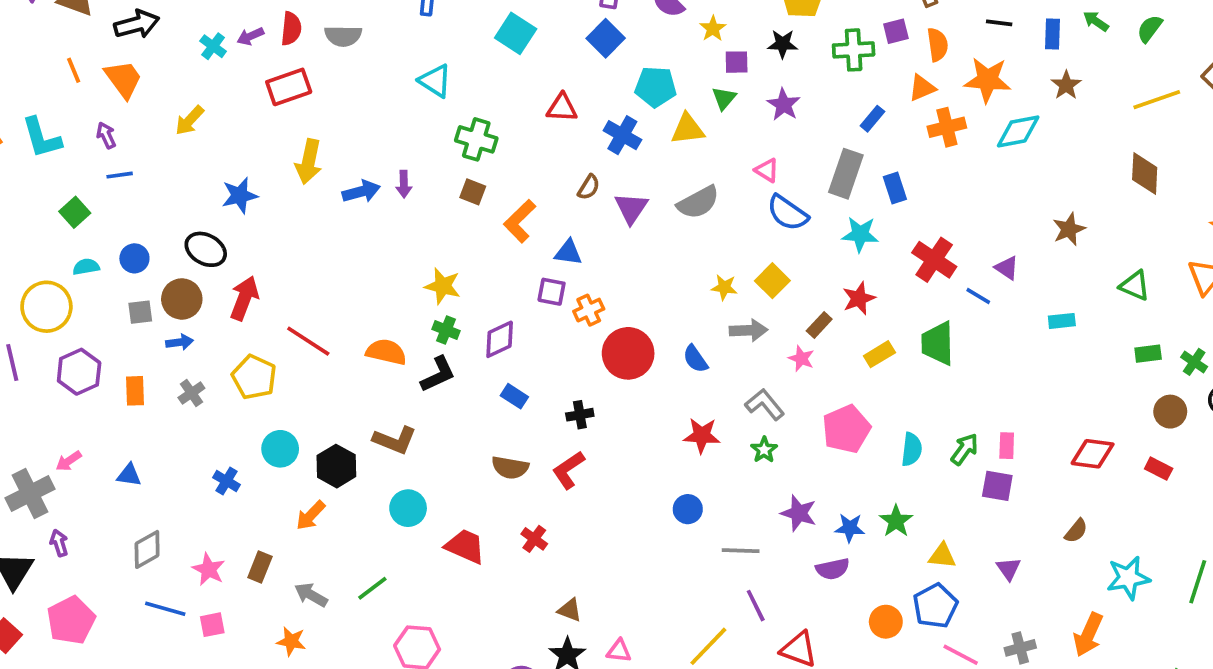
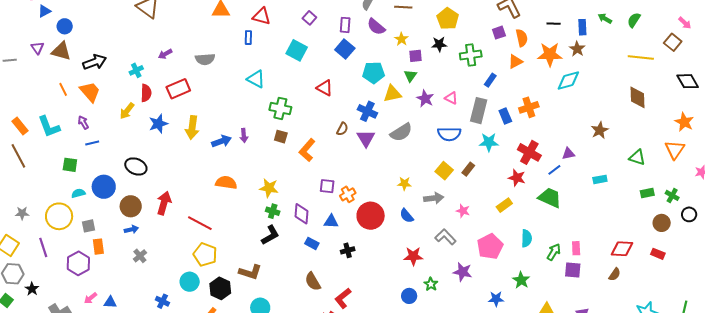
red semicircle: (291, 29) -> (146, 93), moved
purple arrow: (250, 36) -> (165, 54), moved
cyan cross: (213, 46) -> (136, 70), turned 32
green cross: (854, 50) -> (471, 55), moved
brown star: (1066, 85) -> (577, 49), moved
yellow line: (1157, 100) -> (641, 58), turned 30
purple star: (784, 105) -> (425, 99), moved
red triangle: (562, 108) -> (325, 88), turned 30
orange cross: (947, 127) -> (529, 107), moved
blue cross: (622, 135) -> (367, 111), moved
pink triangle: (767, 170) -> (451, 98), moved
blue star: (240, 195) -> (158, 124), moved
green square: (75, 212) -> (70, 165), turned -35
blue semicircle: (787, 213) -> (449, 134), turned -30
black ellipse: (206, 249) -> (136, 166), moved
blue triangle: (568, 252) -> (331, 221), moved
blue circle: (134, 258) -> (104, 187), size x1.5
purple triangle: (1007, 268) -> (568, 154), turned -40
yellow star: (724, 287) -> (404, 184), moved
blue line: (978, 296) -> (554, 170), turned -64
red star: (859, 298) -> (517, 178), moved, turned -30
gray square: (140, 312) -> (89, 226), moved
brown rectangle: (819, 325) -> (468, 169), moved
purple diamond: (500, 339) -> (302, 214), turned -55
green trapezoid: (938, 343) -> (550, 198), moved, turned 120
orange semicircle: (386, 352) -> (226, 183), moved
purple hexagon: (79, 372) -> (78, 263), moved
yellow pentagon: (254, 377) -> (205, 254), moved
orange rectangle: (135, 391) -> (98, 247), moved
cyan semicircle: (912, 449) -> (527, 238), moved
green star: (764, 450) -> (431, 284), moved
pink arrow: (69, 461) -> (90, 298), moved
brown semicircle: (510, 467) -> (313, 282), turned 54
red L-shape: (568, 470) -> (343, 298), moved
purple star: (799, 513) -> (463, 272), moved
green star: (896, 521) -> (521, 280), moved
brown semicircle: (1076, 531) -> (615, 274), moved

